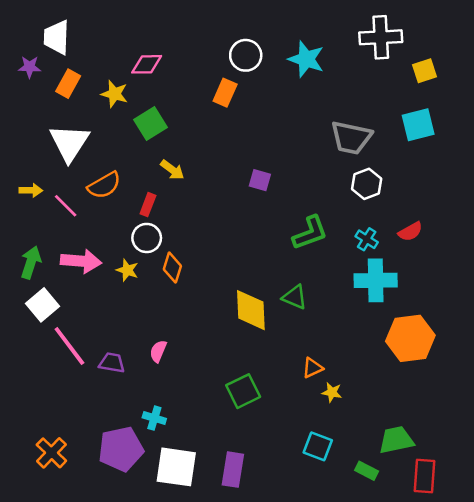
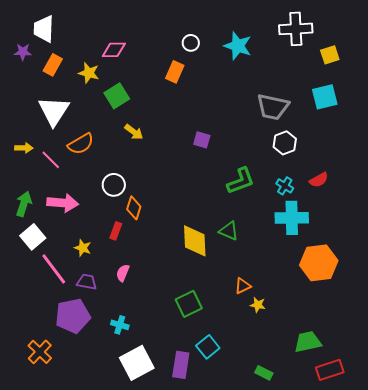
white circle: (246, 55) -> (191, 43), size x0.7
red rectangle: (148, 205) -> (116, 231), moved
yellow star: (127, 270) -> (83, 248), moved
cyan square: (318, 446) -> (208, 347), moved, turned 30
purple pentagon: (121, 449) -> (73, 316), moved
white square: (176, 467) -> (137, 363), turned -36
green rectangle: (367, 471) -> (264, 373), moved
red rectangle: (425, 476) -> (330, 370), turned 68

